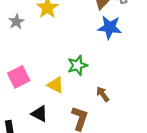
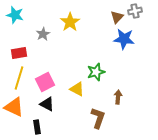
brown arrow: (103, 94) -> (118, 97), turned 40
black triangle: (39, 114) -> (47, 104), moved

